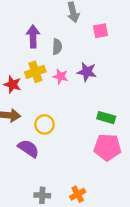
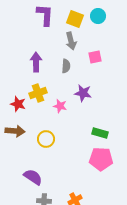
gray semicircle: (57, 47) -> (66, 66), moved
pink star: (60, 76) -> (60, 106), moved
purple semicircle: (28, 148) -> (33, 177), moved

